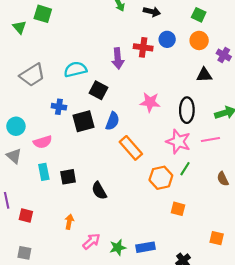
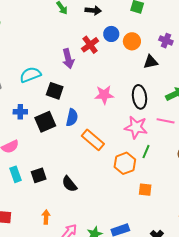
orange circle: (199, 40) -> (132, 41), moved
red cross: (143, 47) -> (90, 45), turned -36
pink line: (210, 139) -> (166, 121), turned 30

